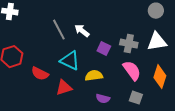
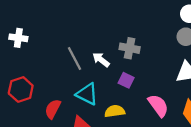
gray cross: (129, 44) -> (130, 48), moved
red semicircle: (40, 74) -> (53, 109), turned 90

